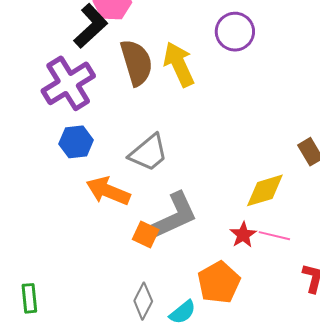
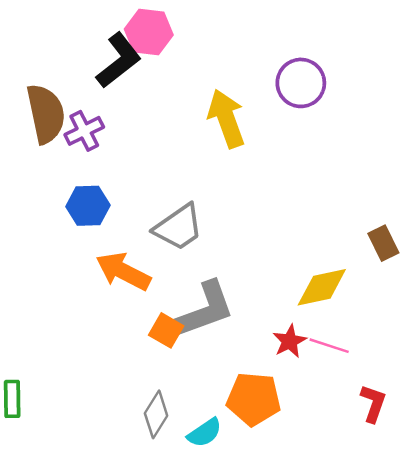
brown semicircle: (137, 63) -> (46, 114), moved
purple cross: (68, 83) -> (84, 131), size x0.6
orange pentagon: (219, 282) -> (254, 399), turned 30

